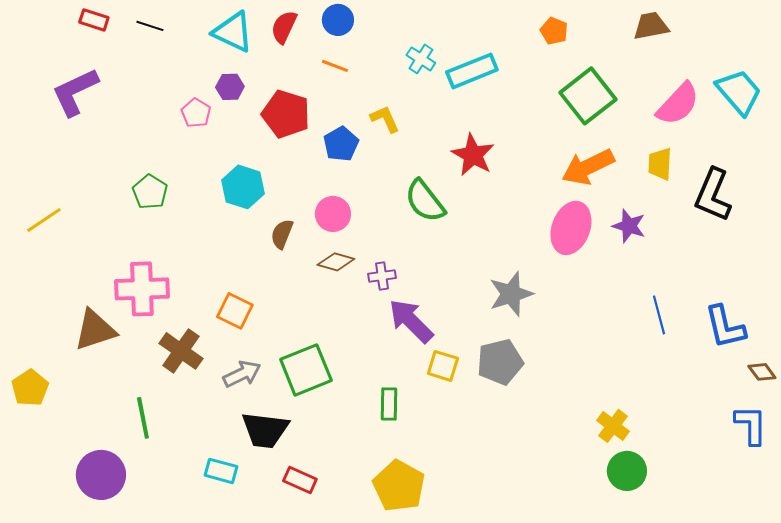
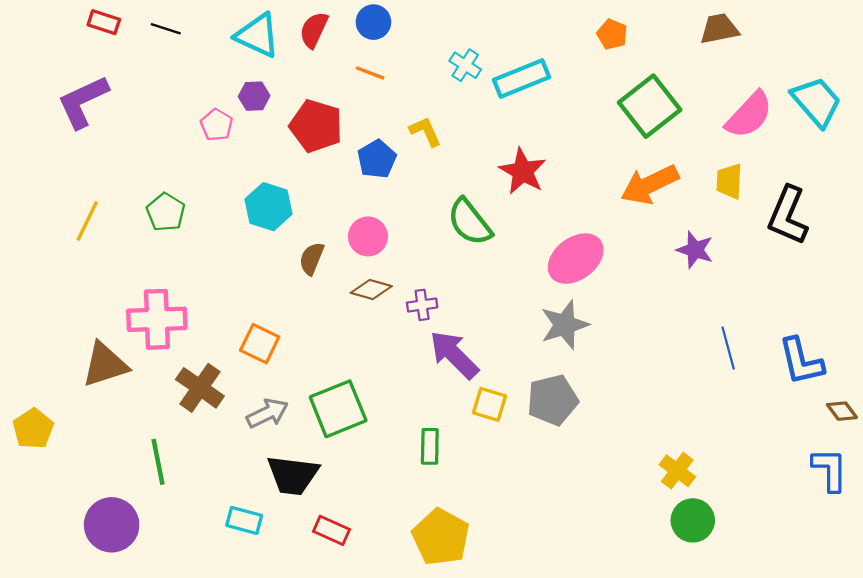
yellow line: (44, 220) -> (87, 221), moved, turned -30
pink ellipse: (571, 228) -> (576, 259), moved, turned 33

